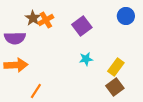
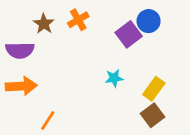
blue circle: (126, 16) -> (149, 21), moved
orange cross: (46, 20) -> (78, 20), moved
purple square: (82, 26) -> (129, 34), moved

